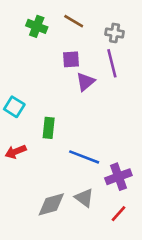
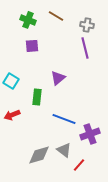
purple square: (71, 59) -> (32, 46), moved
purple triangle: (86, 82) -> (58, 78), moved
red line: (118, 214) -> (79, 165), moved

